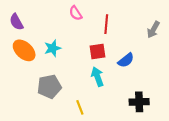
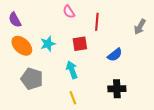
red square: (97, 51) -> (80, 44), moved
cyan arrow: (97, 77) -> (72, 70), moved
gray pentagon: (49, 87) -> (32, 79), moved, turned 30
black cross: (139, 102) -> (117, 89), moved

